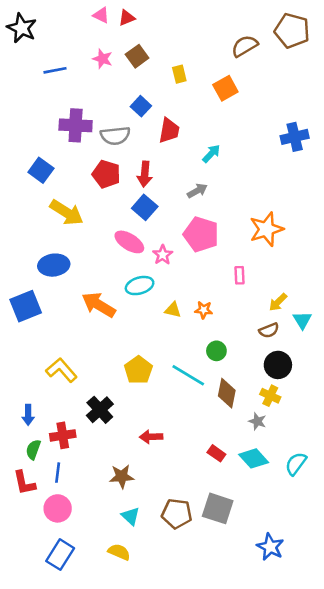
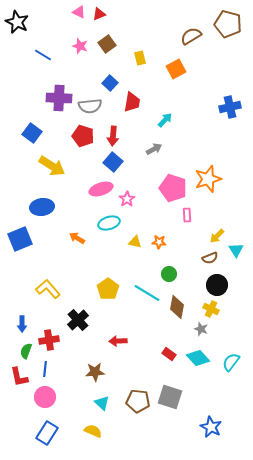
blue line: (55, 70) -> (43, 55), turned 42
pink pentagon: (201, 234) -> (173, 188), moved
pink ellipse: (129, 242) -> (101, 189), turned -50
orange arrow: (99, 305) -> (77, 238), size x0.6

